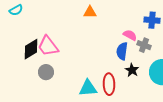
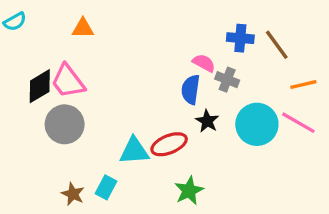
orange triangle: (90, 12) -> (83, 28), moved
gray circle: (46, 72) -> (65, 124), size x1.5
red ellipse: (109, 84) -> (169, 144), turned 70

